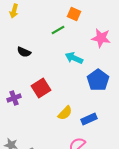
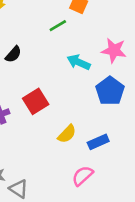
pink star: (101, 38) -> (114, 50), moved
black semicircle: (24, 52) -> (13, 54), turned -72

